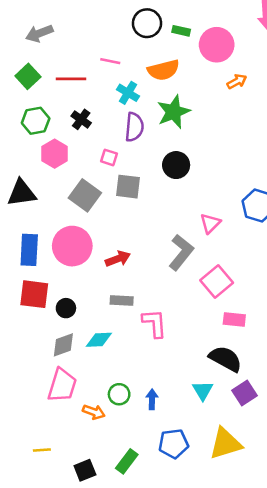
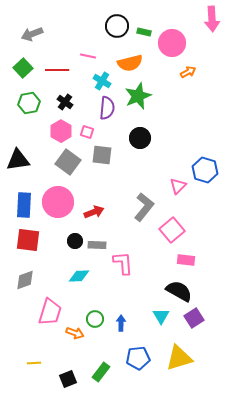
pink hexagon: (55, 154) -> (61, 131), moved
pink triangle: (210, 223) -> (178, 186), moved
black circle: (66, 308) -> (75, 241), moved
gray diamond: (63, 345) -> (25, 280), moved

